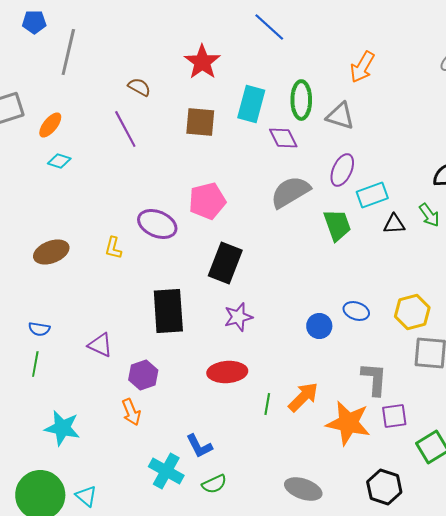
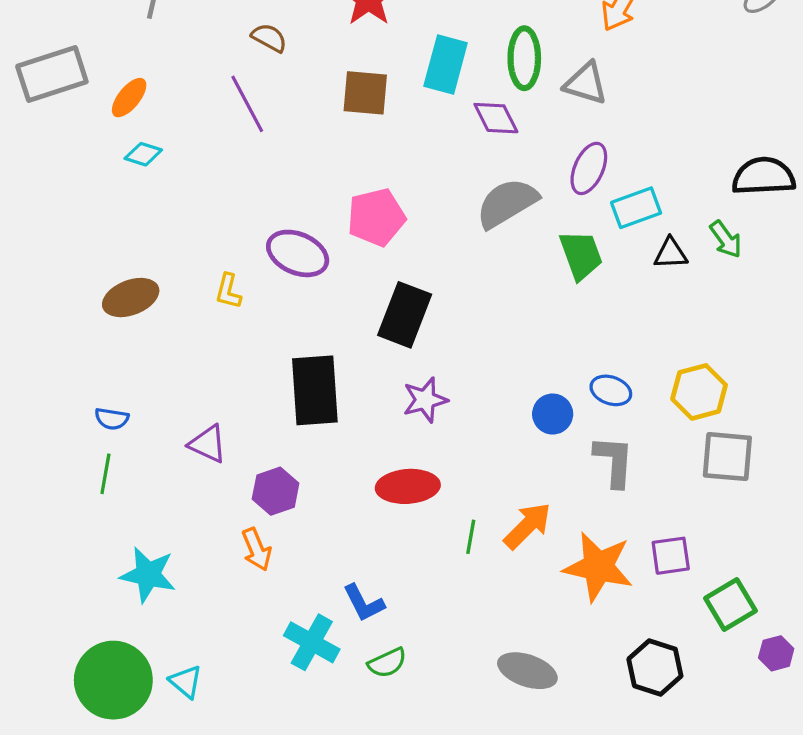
gray L-shape: (374, 379) -> (614, 461), moved

